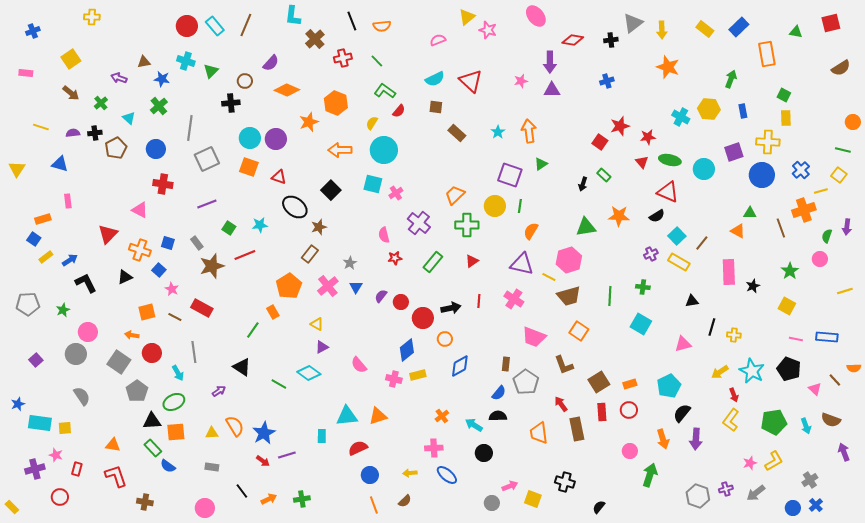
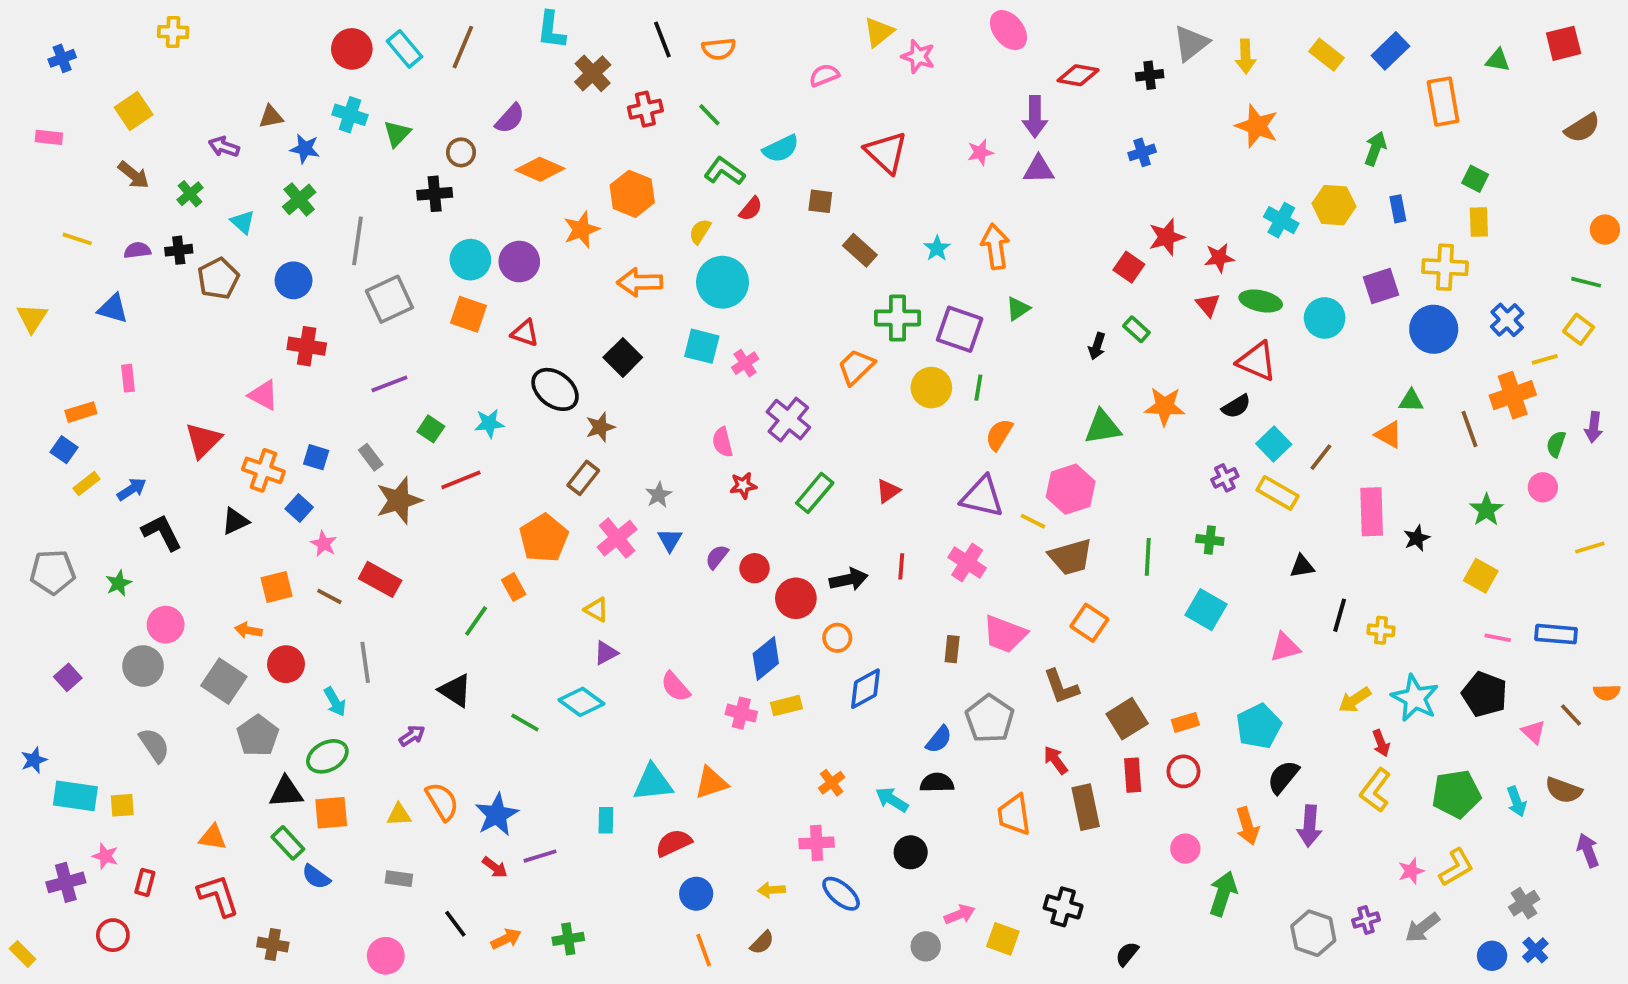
cyan semicircle: (435, 79) -> (781, 149), moved
green cross: (467, 225) -> (897, 318), moved
brown rectangle: (506, 364) -> (952, 649), moved

